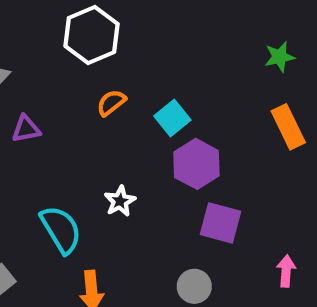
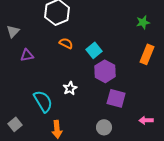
orange semicircle: (111, 103) -> (66, 43), turned 64
orange rectangle: (288, 127) -> (147, 54), turned 48
pink arrow: (286, 271) -> (146, 120), turned -96

